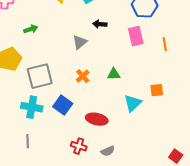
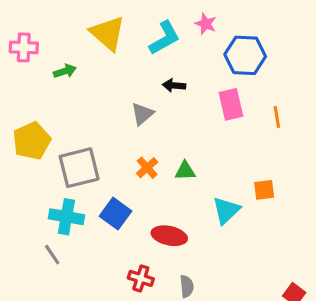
green arrow: (31, 29) -> (65, 71), moved
green triangle: (114, 74) -> (185, 171), moved
gray line: (28, 141) -> (52, 255), moved, turned -32
gray semicircle: (108, 151) -> (187, 286), turned -72

